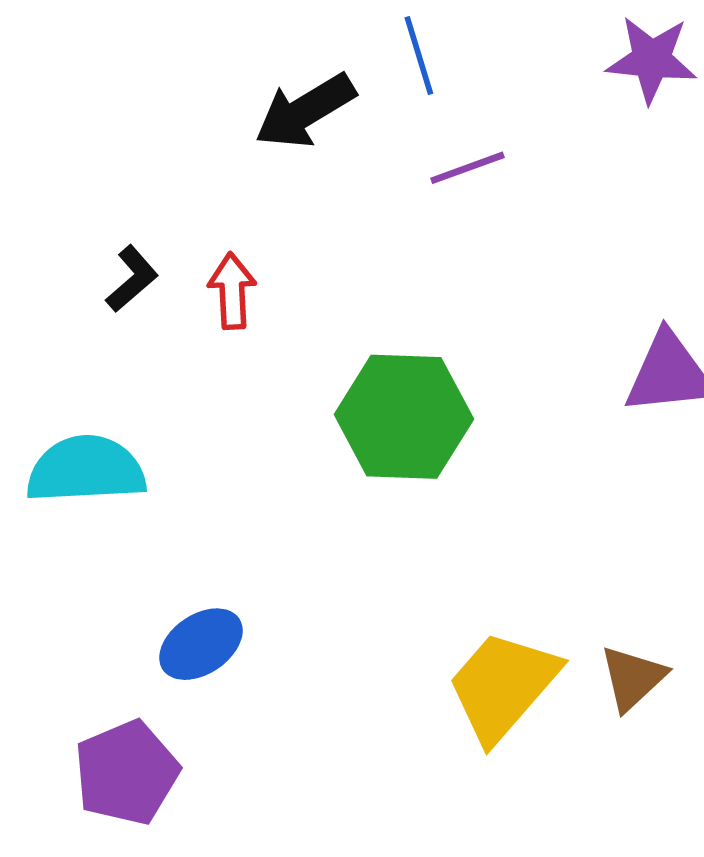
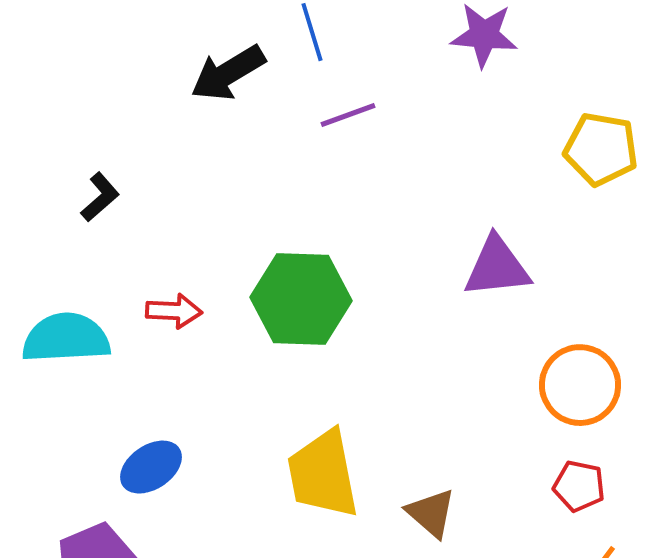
red arrow: (232, 291) -> (174, 311), moved, turned 96
brown triangle: (633, 678) -> (431, 513), moved, turned -36
yellow trapezoid: (503, 686) -> (323, 474), moved, turned -52

